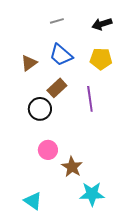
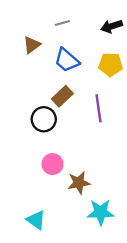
brown triangle: (29, 63) -> (32, 45), moved
brown star: (72, 167) -> (79, 183), turned 30

